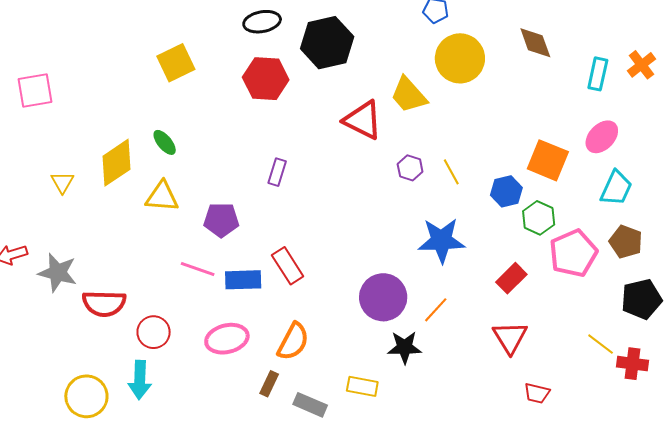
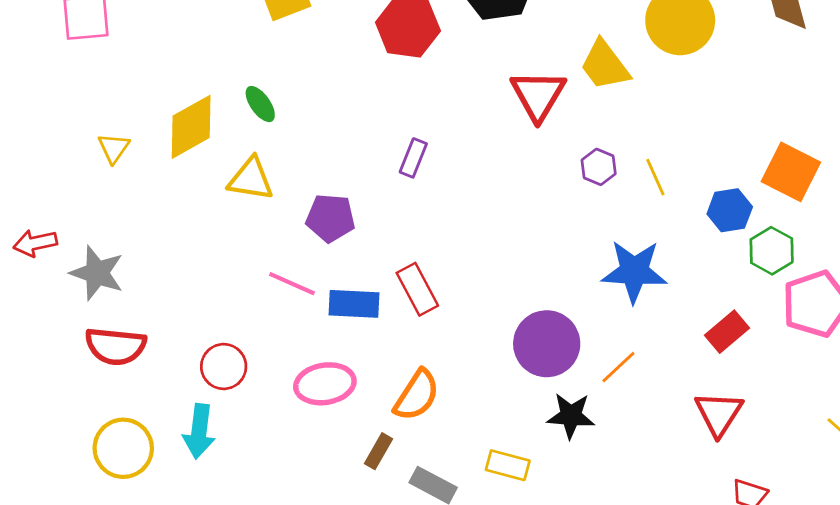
red triangle: (363, 120) -> (538, 95), turned 30
red semicircle: (104, 303) -> (115, 346), moved

